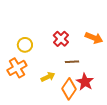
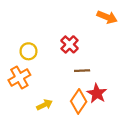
orange arrow: (94, 38) -> (107, 17), moved
yellow arrow: (48, 77) -> (44, 105), moved

